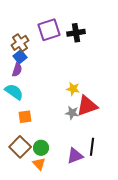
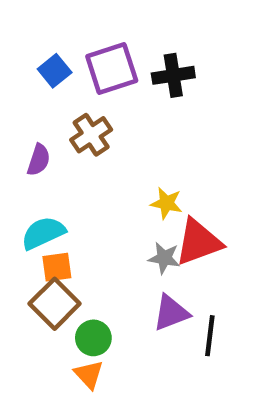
brown cross: (20, 43) -> (91, 135), moved
blue square: (20, 57) -> (55, 71), moved
cyan semicircle: (14, 92) -> (43, 233), moved, turned -60
brown square: (20, 147) -> (55, 304), moved
purple triangle: (75, 156) -> (171, 313), moved

